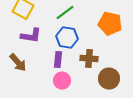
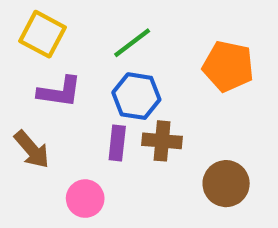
brown cross: (89, 59) -> (162, 141), moved
pink circle: (62, 81) -> (85, 199), moved

